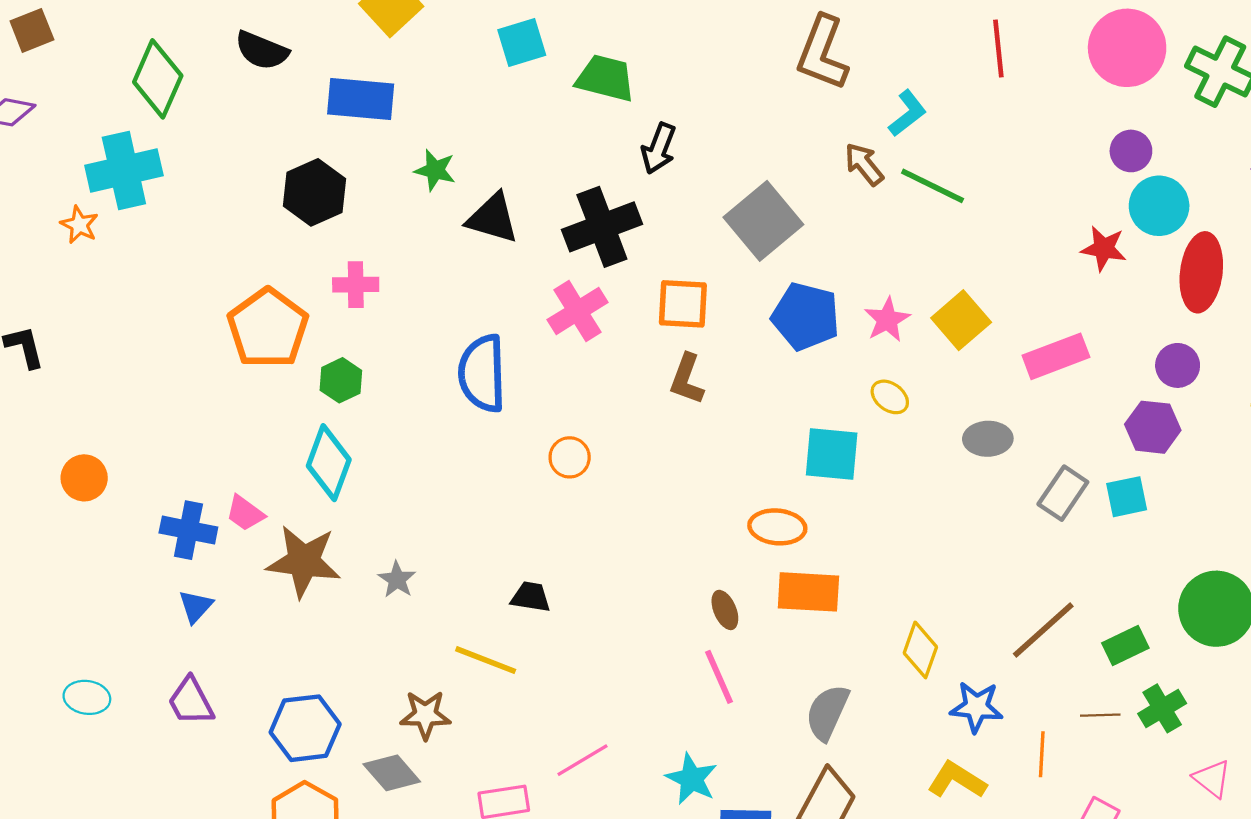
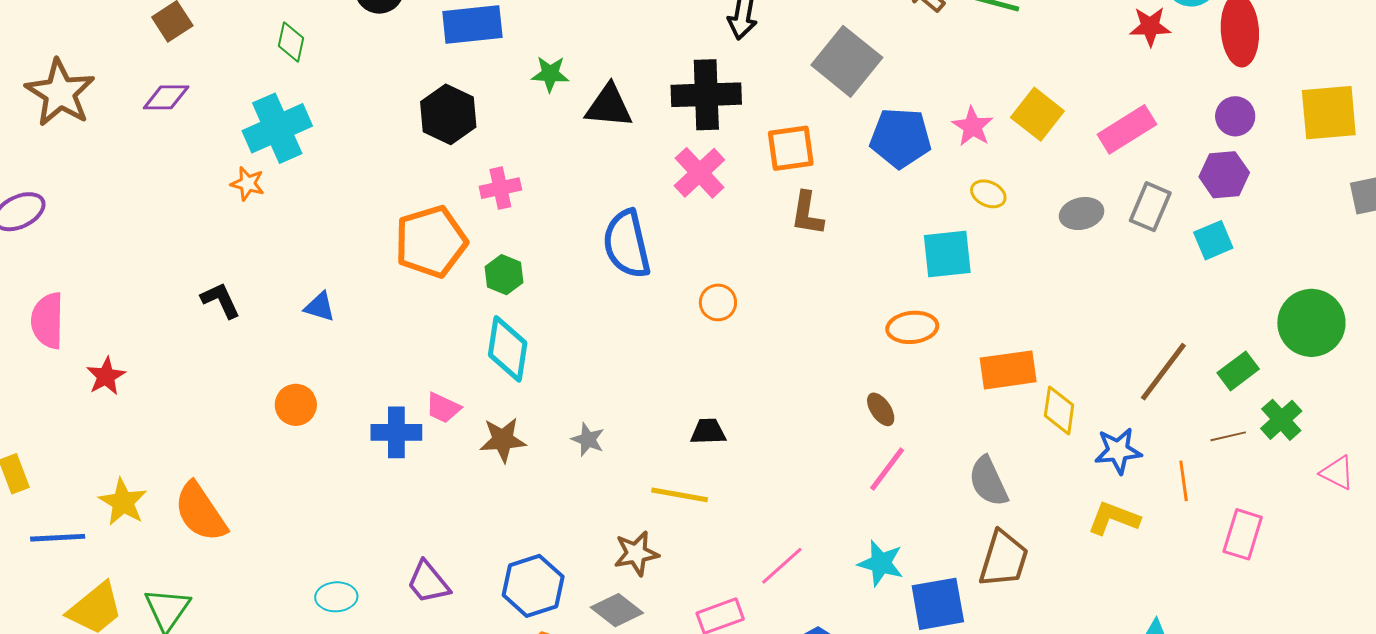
green diamond: (158, 79) -> (291, 42), size x0.6
black cross: (602, 227) -> (706, 95), turned 30
orange pentagon: (268, 328) -> (431, 242), turned 30
gray rectangle: (1063, 493) -> (1150, 207), moved
brown star: (304, 561) -> (503, 440), size x0.7
orange rectangle: (808, 592) -> (1008, 370), moved
blue triangle: (196, 606) -> (320, 307), moved, turned -44
pink line: (719, 677) -> (887, 469), turned 72
gray semicircle: (827, 712) -> (988, 481), turned -38

